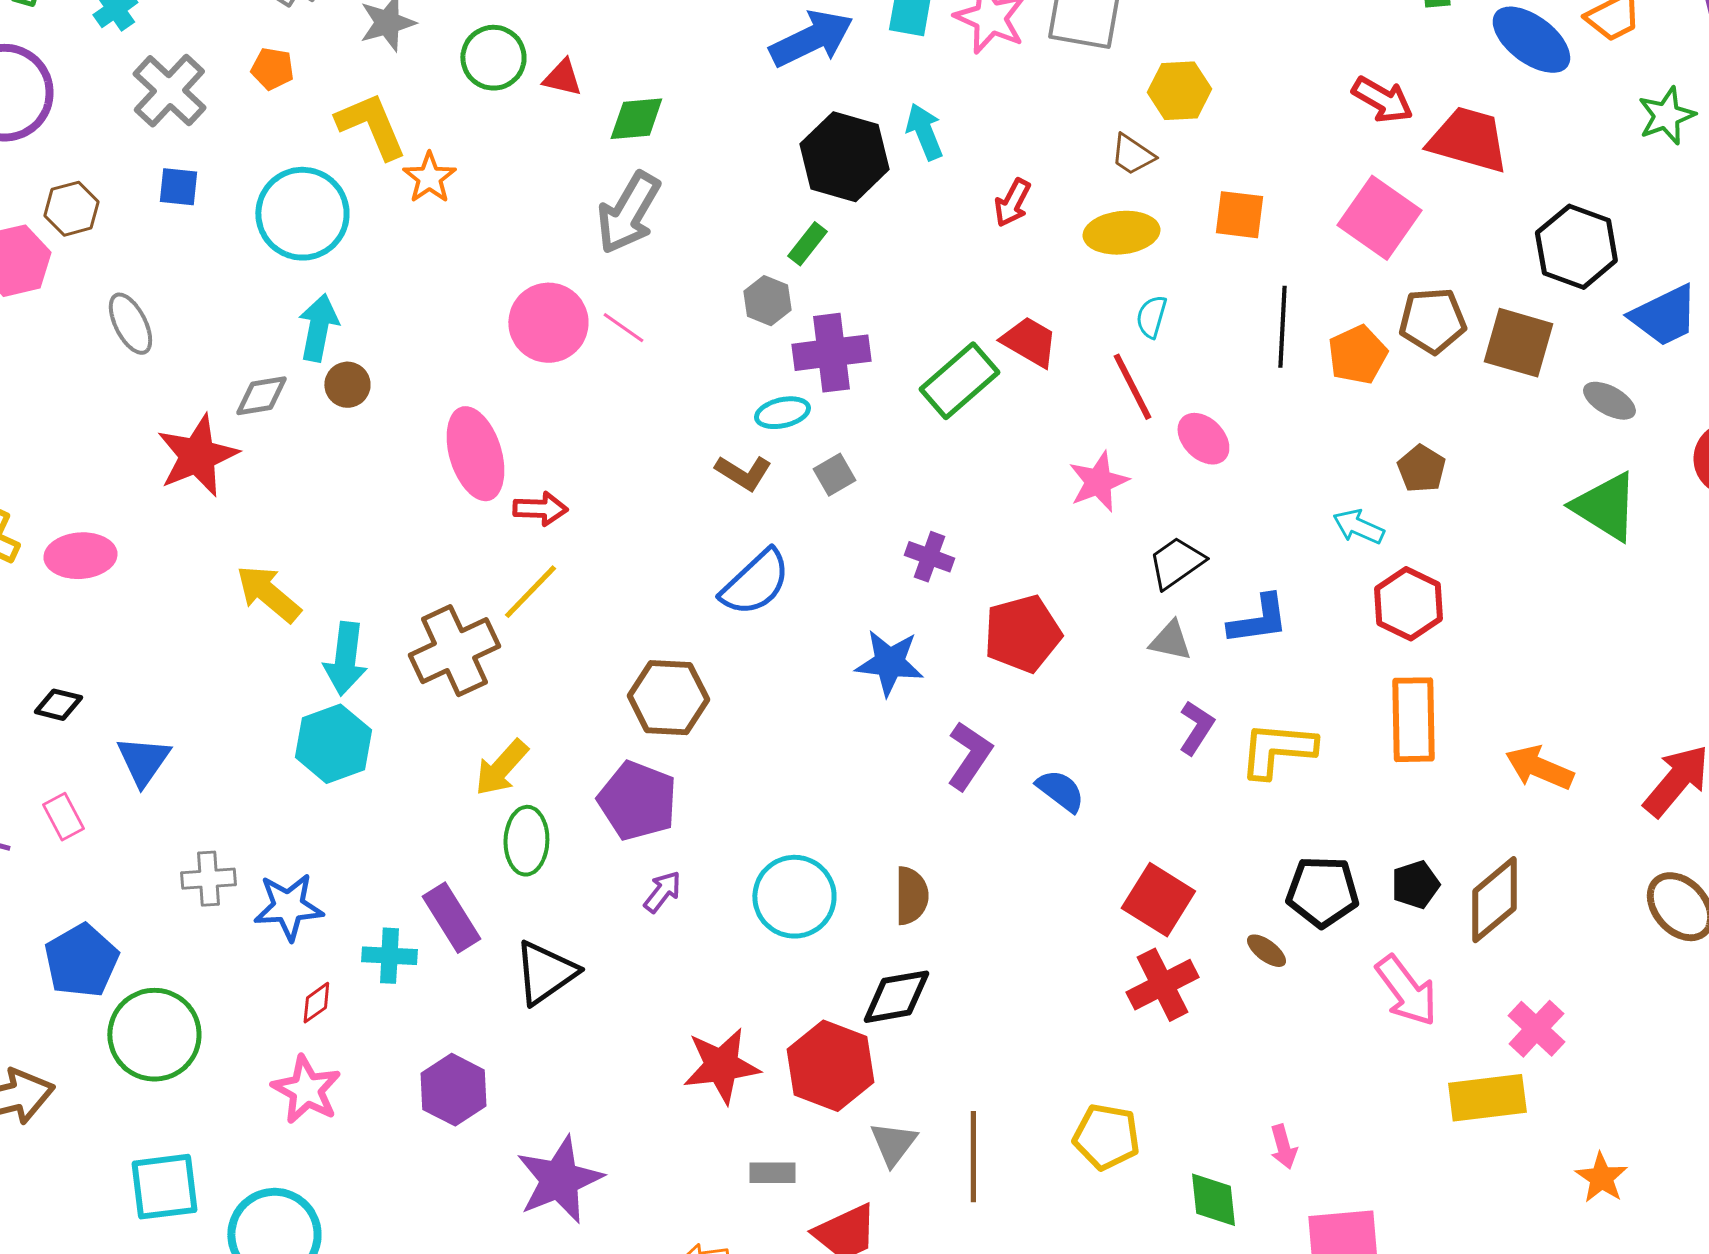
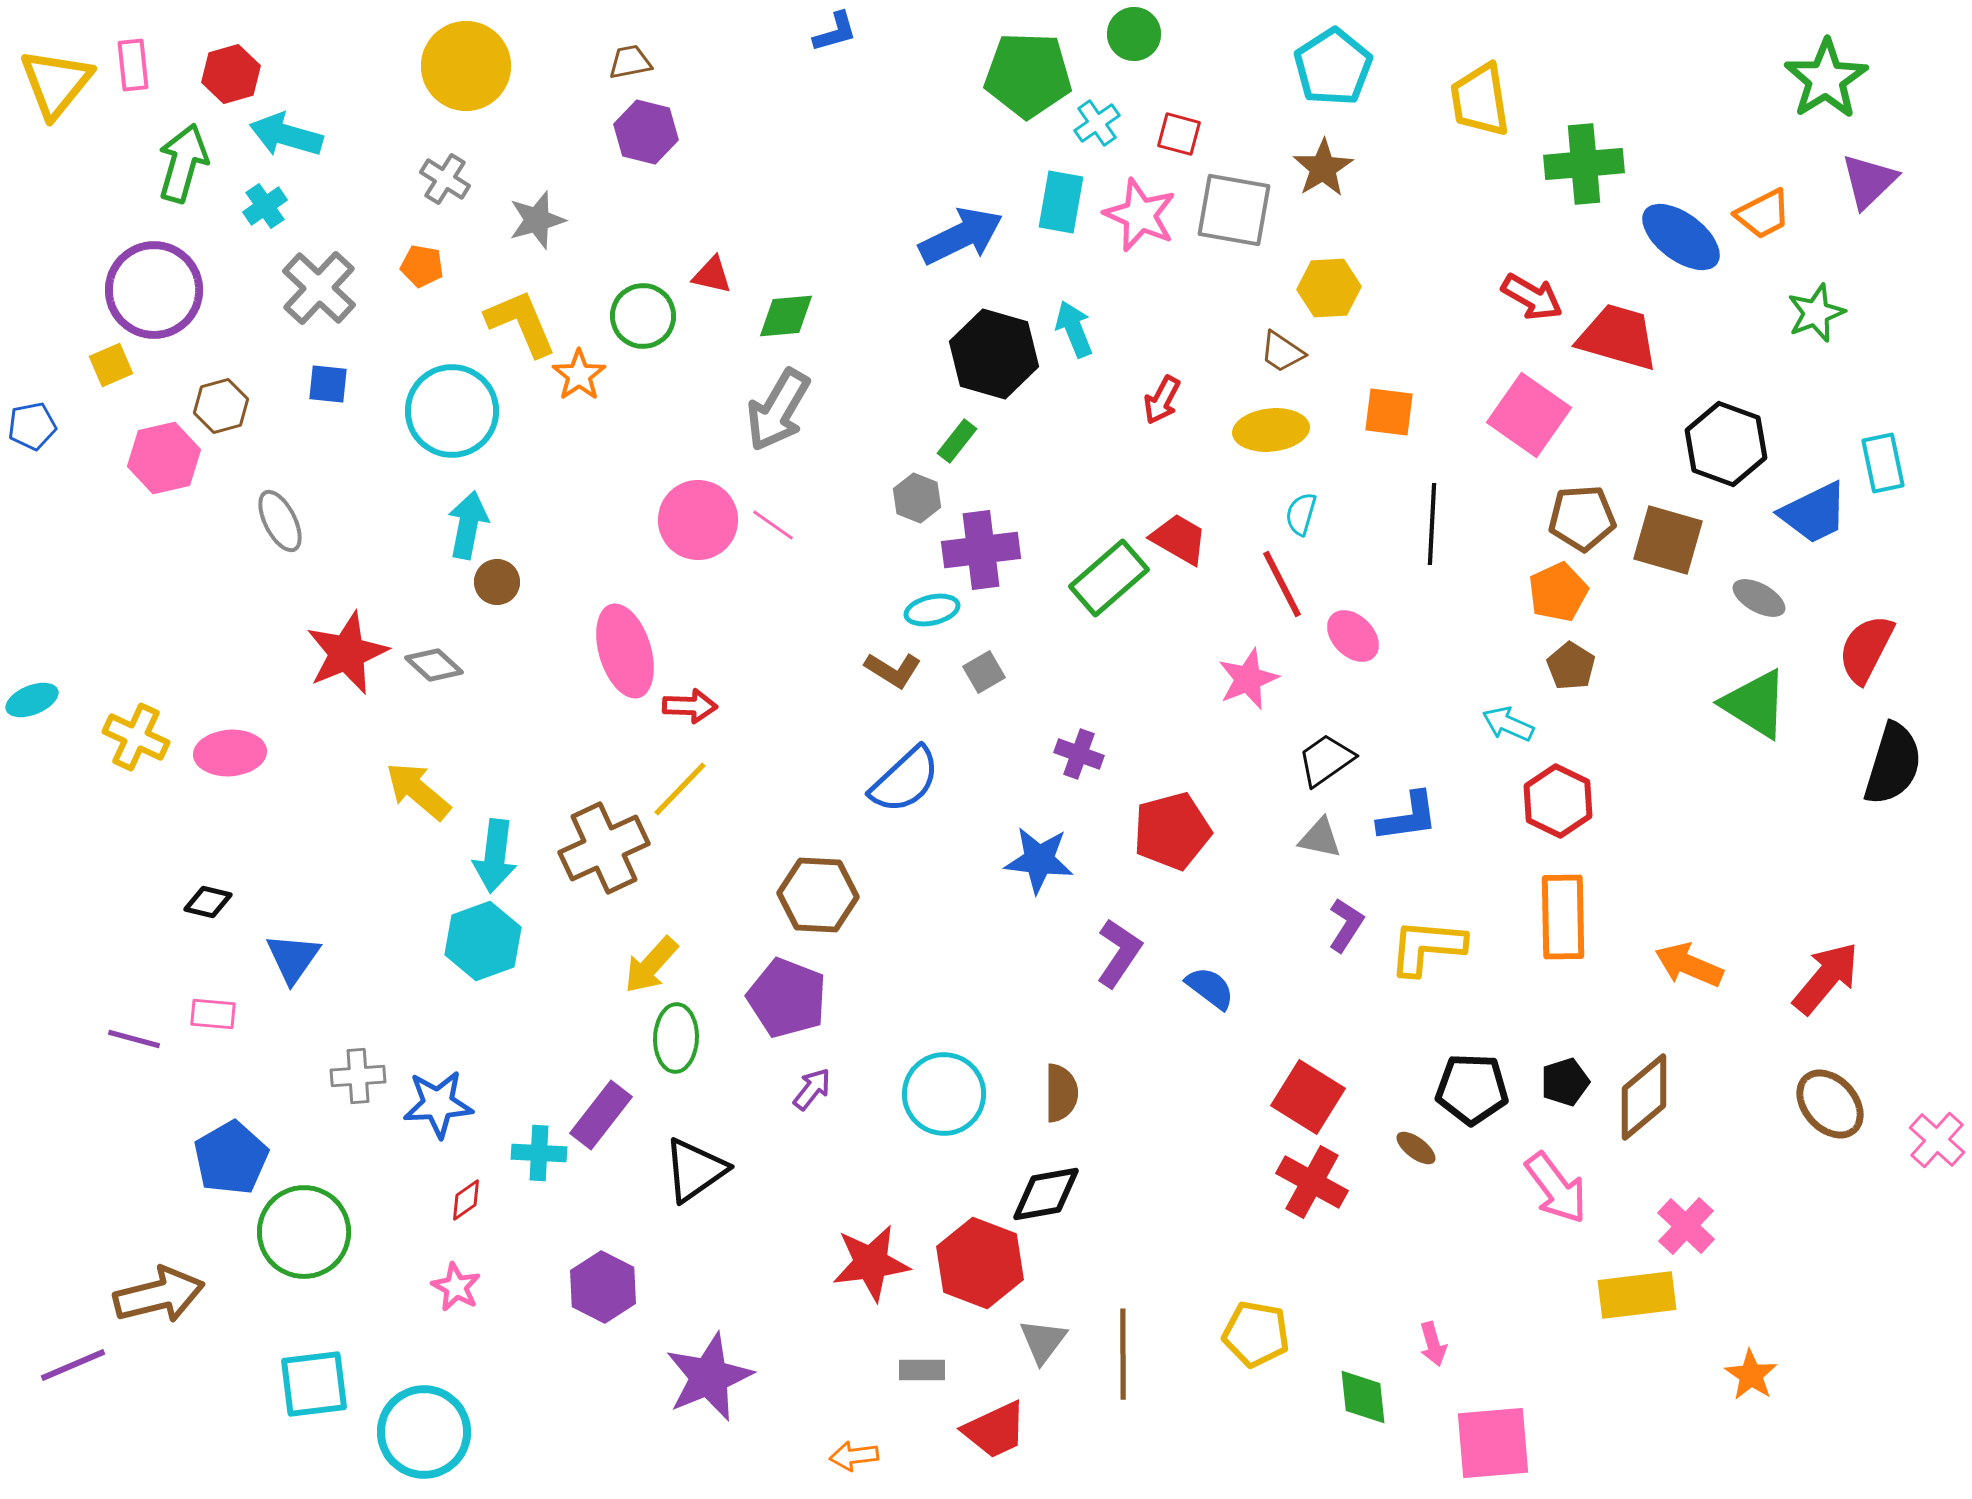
green circle: (493, 58) -> (643, 316), moved
orange pentagon: (1357, 355) -> (1558, 592), moved
gray diamond: (261, 396) -> (434, 665), moved, turned 52
pink rectangle: (63, 817) -> (213, 1014), turned -57
purple rectangle: (451, 918) -> (601, 1115), turned 70
red cross: (1162, 985) -> (1312, 1182), turned -34
pink star: (306, 1090) -> (456, 1287), size x0.7

